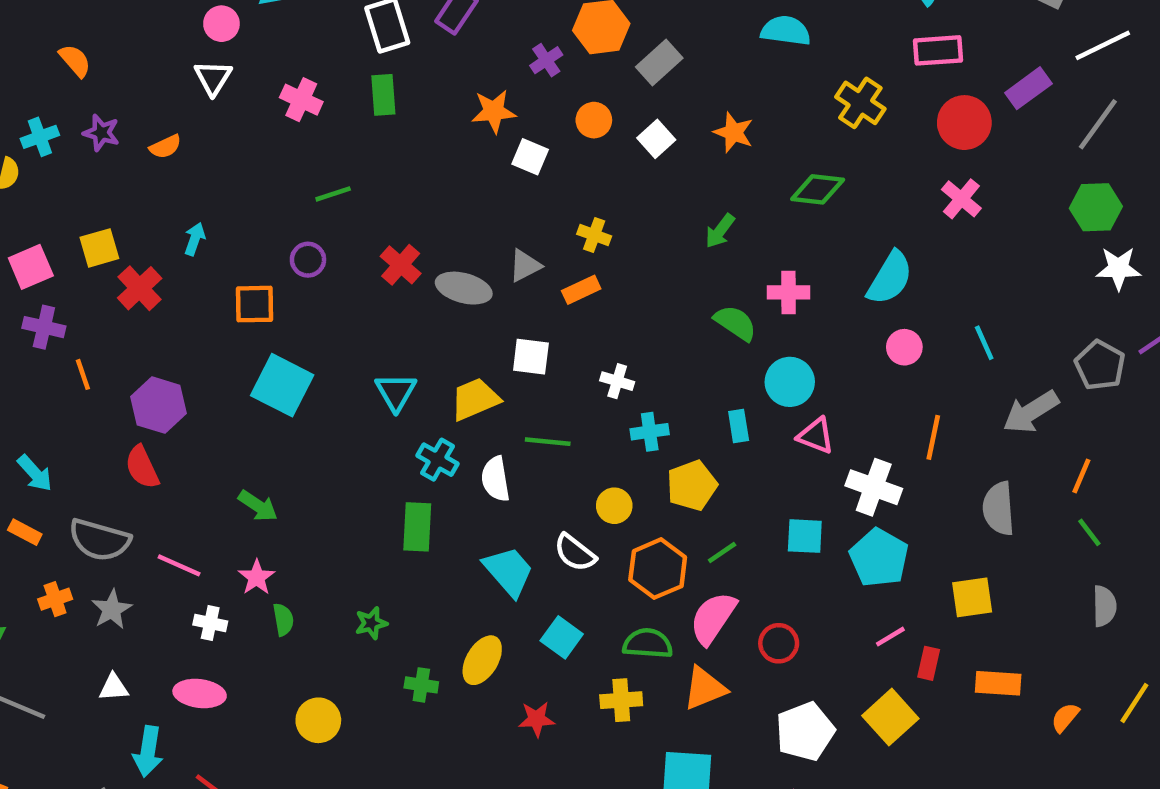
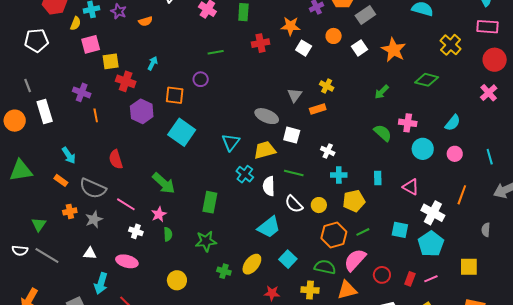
orange star: (734, 132) -> (394, 50), size x1.4
red cross: (401, 265) -> (261, 43), moved, turned 30
gray triangle: (525, 266) -> (295, 95), turned -35
pink square: (31, 267) -> (91, 44), moved
cyan semicircle: (890, 278) -> (453, 123), size x0.7
red cross: (140, 288) -> (126, 81), turned -36
gray ellipse: (464, 288) -> (267, 116), moved
cyan circle: (790, 382) -> (423, 149), moved
purple hexagon: (159, 405) -> (142, 111), moved
green arrow: (258, 506) -> (164, 183), size x1.4
gray semicircle: (999, 509) -> (486, 230), size x0.6
green rectangle: (417, 527) -> (210, 202), moved
white semicircle: (575, 553) -> (294, 204), moved
cyan trapezoid: (509, 571) -> (269, 227), turned 85
green star: (371, 623) -> (206, 241), size x1.5
red rectangle: (929, 663) -> (410, 279), moved

